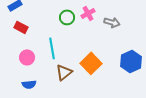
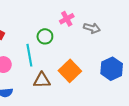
green circle: (67, 17) -> (45, 36), moved
brown triangle: (64, 72) -> (42, 80), turned 36

